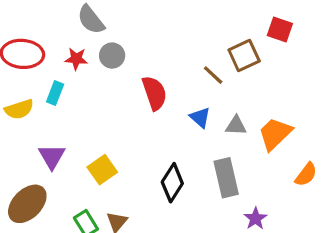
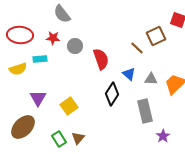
gray circle: (112, 56) -> (75, 46), moved
cyan rectangle: (55, 93) -> (40, 59), turned 64
black diamond: (172, 183) -> (112, 94), moved

